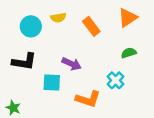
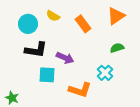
yellow semicircle: (58, 18) -> (53, 16), turned 40
black L-shape: (24, 62) -> (36, 50), moved

